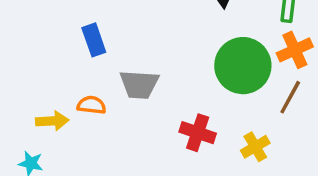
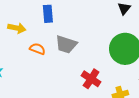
yellow arrow: (52, 121) -> (17, 28), moved

